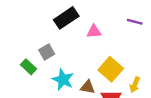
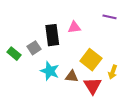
black rectangle: (66, 18) -> (52, 35), moved, turned -60
green rectangle: (28, 67) -> (14, 54), moved

